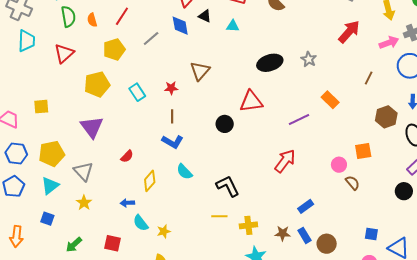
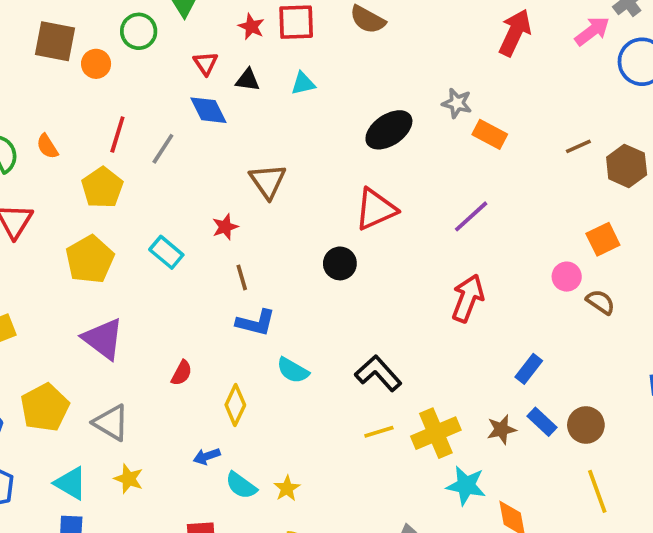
red line: (122, 16) -> (117, 134), moved
brown line: (369, 78) -> (578, 146), moved, turned 56
orange rectangle: (330, 100) -> (490, 134), moved
cyan triangle: (50, 186) -> (71, 483), moved, turned -36
yellow cross: (248, 225) -> (436, 433), size x1.4

